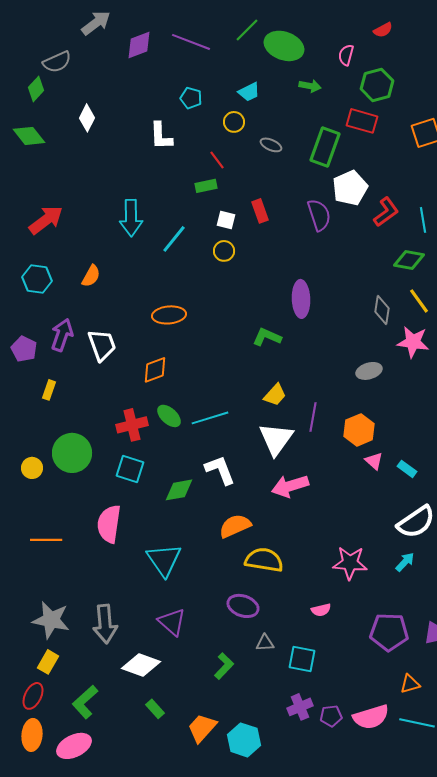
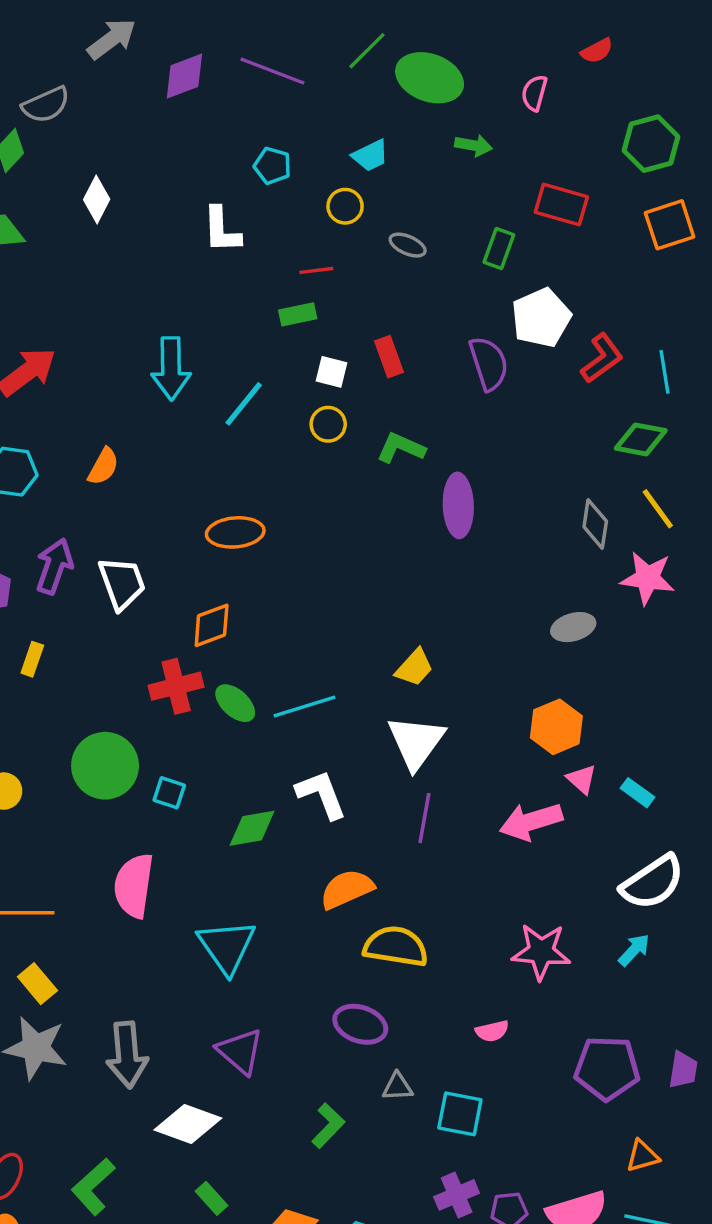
green hexagon: (377, 85) -> (651, 144), moved
green rectangle: (325, 147) -> (499, 248), size x0.6
red line: (217, 160) -> (316, 270), turned -60
green L-shape: (267, 337) -> (401, 448), moved
purple line: (313, 417) -> (424, 818), moved
red cross: (132, 425) -> (176, 686), moved
green circle: (72, 453) -> (105, 766), moved
cyan square: (130, 469) -> (169, 793), size x0.7
pink arrow: (290, 486) -> (531, 821), moved
yellow rectangle: (48, 662) -> (37, 984), moved, turned -70

